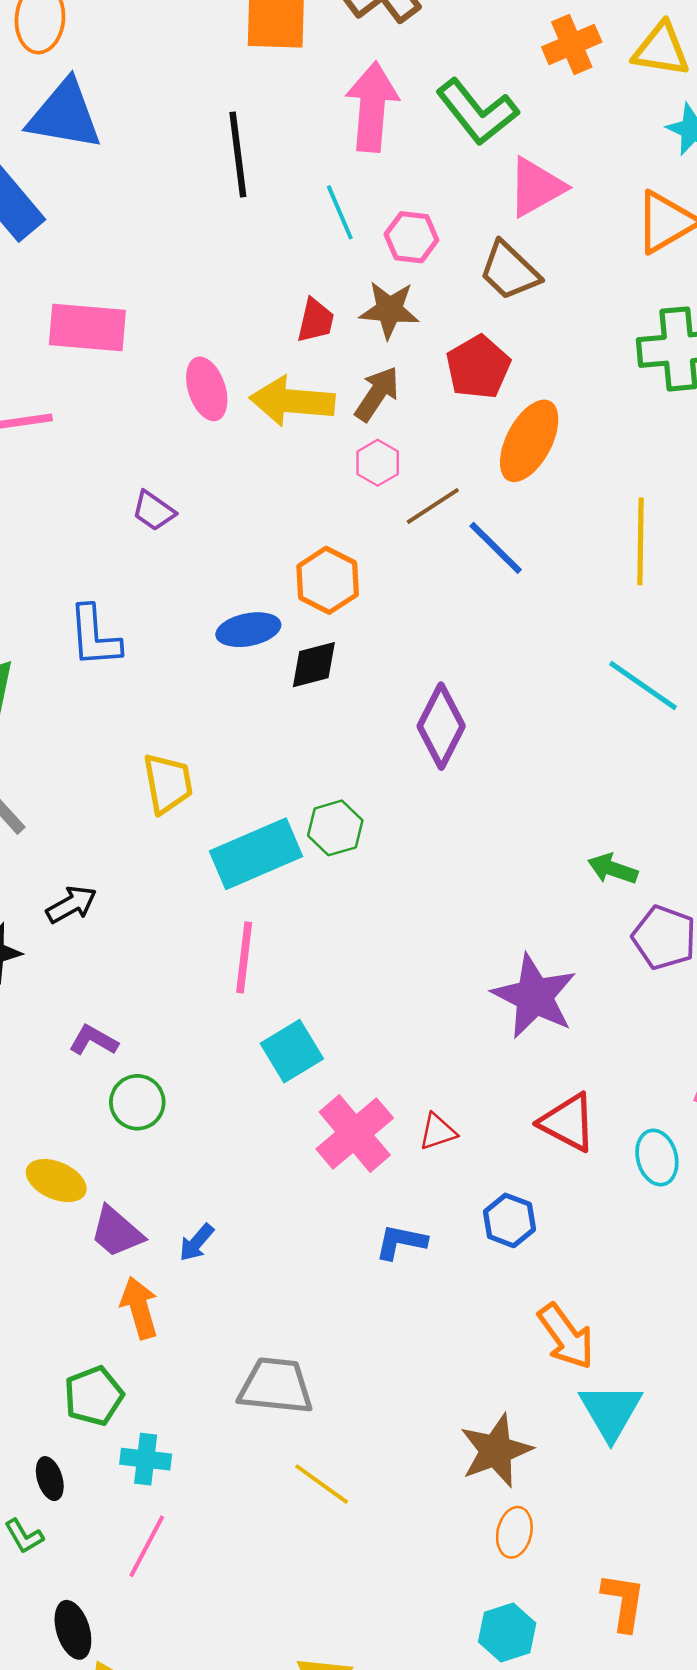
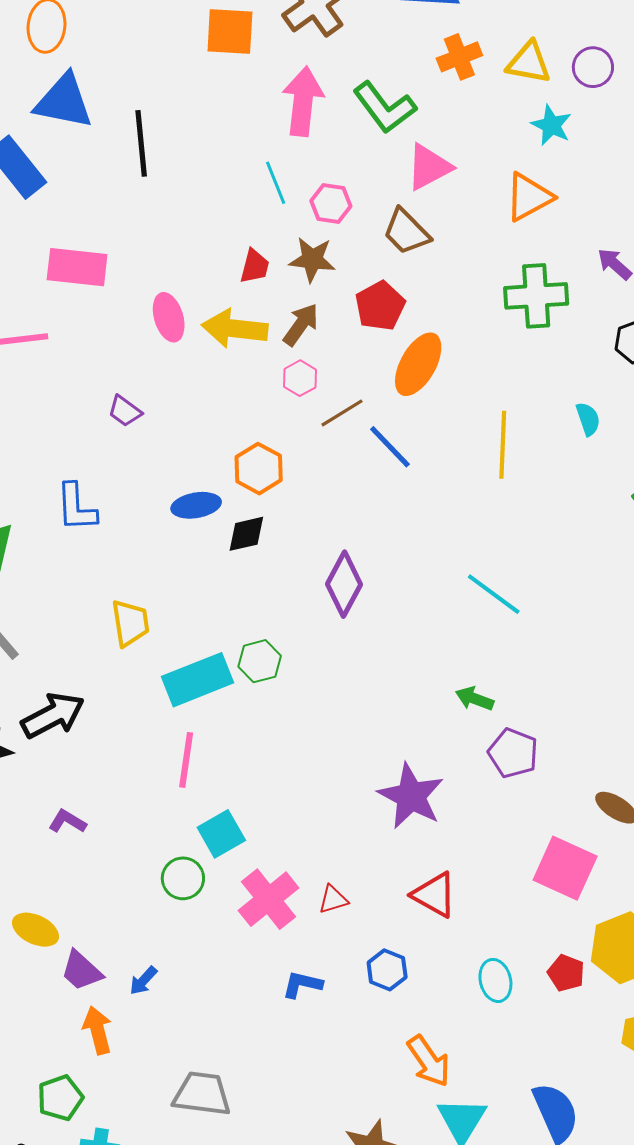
black line: (238, 155) -> (141, 143), moved
cyan line: (643, 686) -> (494, 594), moved
black arrow: (71, 905) -> (53, 715), size x1.6
green circle: (137, 1102) -> (183, 878), moved
cyan ellipse: (657, 1157) -> (495, 980), moved

